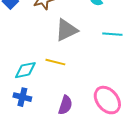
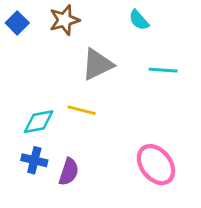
purple semicircle: (65, 105) -> (69, 172), moved

